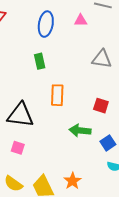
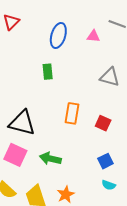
orange rectangle: (57, 95) -> (72, 113), moved
green arrow: (80, 130) -> (50, 159), moved
pink square: (18, 148) -> (15, 155), size x1.6

